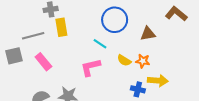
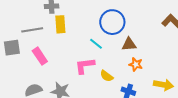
brown triangle: (148, 34) -> (129, 44), moved
yellow semicircle: (124, 60) -> (107, 76), moved
yellow arrow: (158, 80) -> (163, 85), moved

